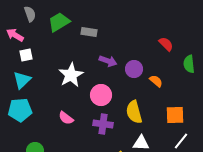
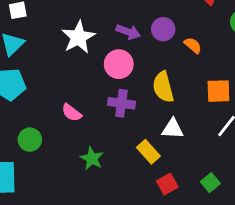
purple arrow: (108, 61) -> (128, 32), moved
pink semicircle: (66, 118) -> (72, 113), moved

